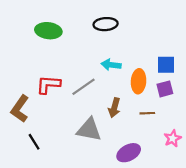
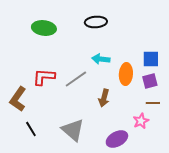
brown line: (147, 113) -> (153, 103), moved
gray triangle: (89, 130) -> (73, 130), moved, turned 30
pink star: (173, 138) -> (141, 121), moved

